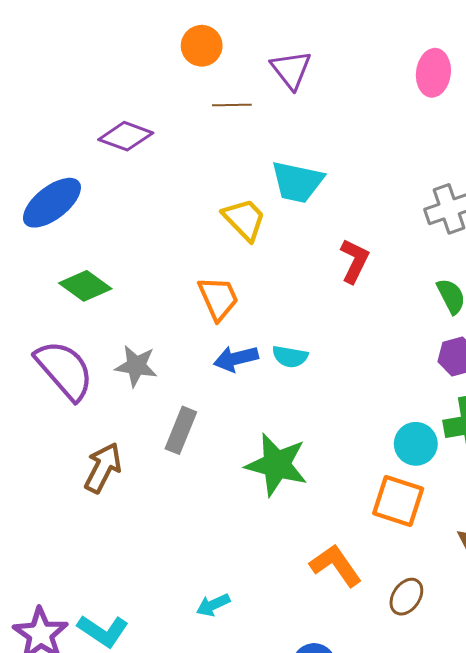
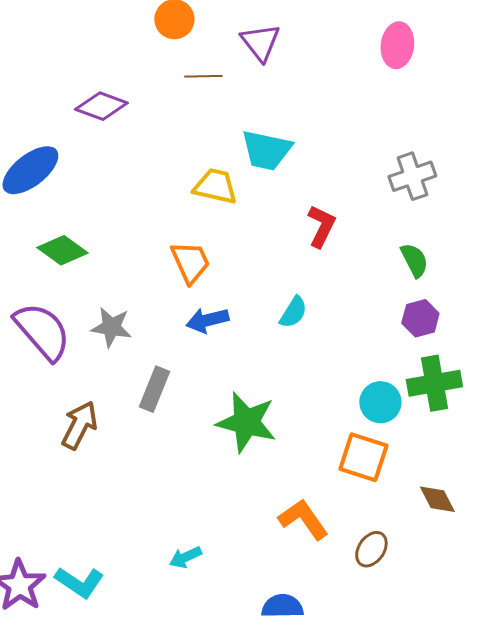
yellow trapezoid: (244, 219) -> (215, 186), turned -33
cyan semicircle: (290, 357) -> (293, 312), moved, turned -68

